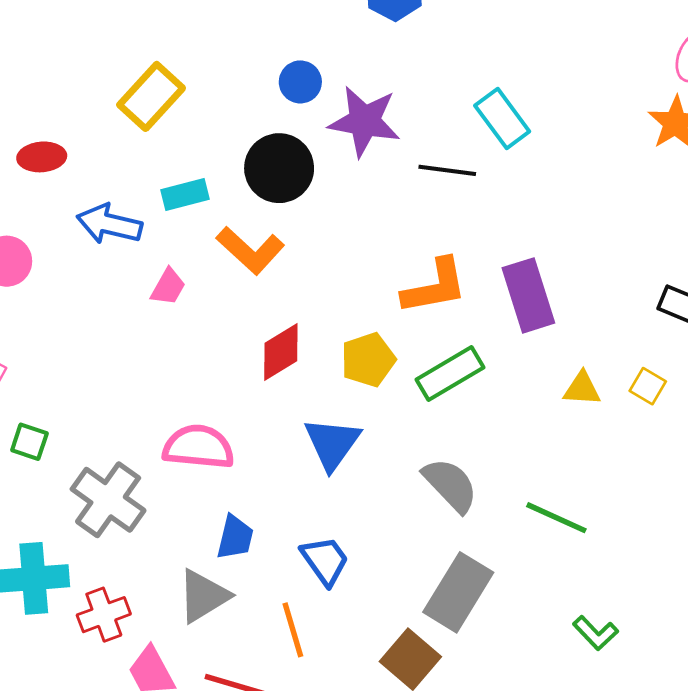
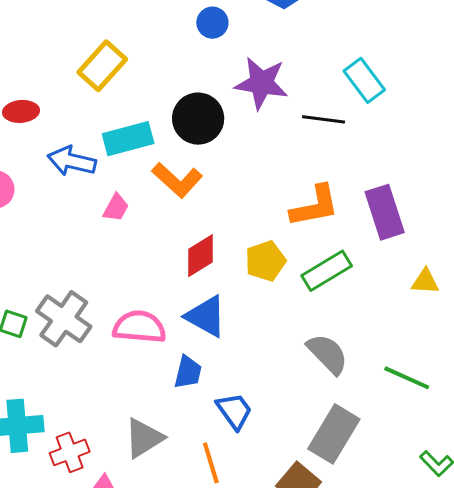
blue circle: (300, 82) -> (212, 23), moved
cyan rectangle: (185, 195) -> (128, 139), size x1.4
blue triangle: (332, 443) -> (206, 316), moved, turned -36
gray cross: (108, 500) -> (64, 319), moved
blue trapezoid: (235, 537) -> (188, 372), moved

